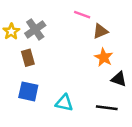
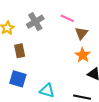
gray cross: (35, 29) -> (35, 22), moved
brown triangle: (100, 31) -> (81, 33), turned -32

